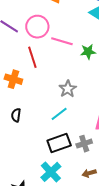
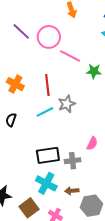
red line: (32, 57) -> (47, 85), moved
cyan line: (59, 114) -> (45, 112), moved
cyan cross: (51, 172) -> (46, 183), moved, turned -30

